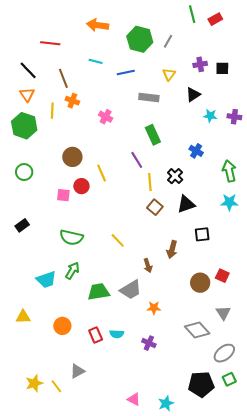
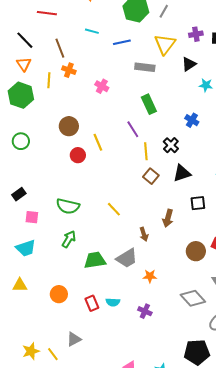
yellow triangle: (169, 74) -> (165, 44), size x1.6
pink square: (63, 195) -> (32, 217), moved
cyan trapezoid: (46, 280) -> (26, 248), moved

